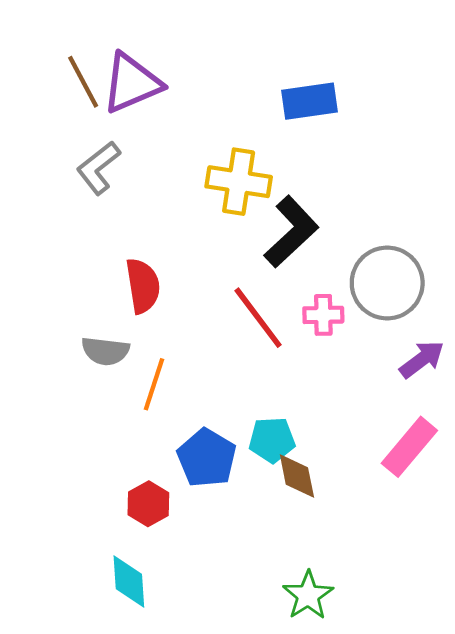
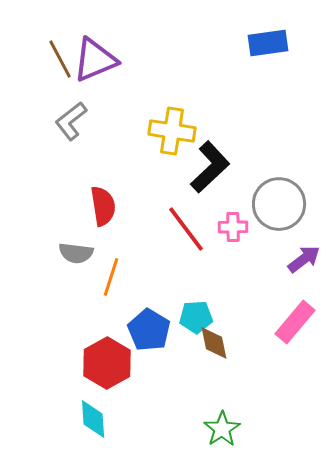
blue rectangle: (309, 101) -> (268, 43), moved
red hexagon: (148, 504) -> (107, 363), size x1.6

